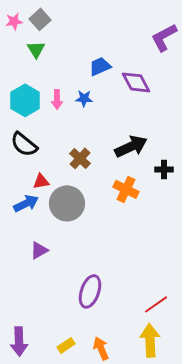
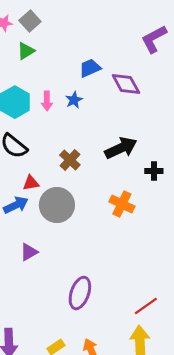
green triangle: (36, 49) -> (26, 51), turned 30
blue star: (84, 98) -> (74, 100), turned -30
orange cross: (126, 189) -> (122, 204), moved

